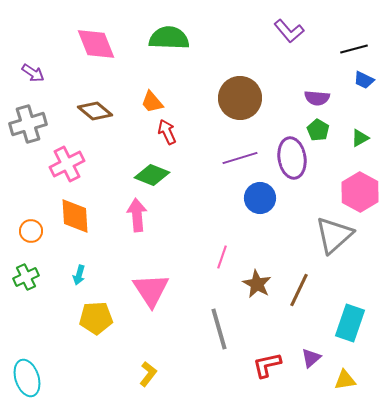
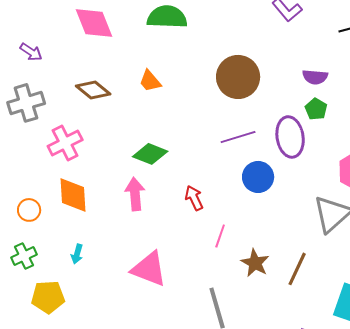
red arrow: (167, 132) -> (194, 198), moved
pink triangle: (151, 290) -> (149, 269), turned -36
yellow pentagon: (96, 318) -> (48, 297), moved

